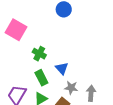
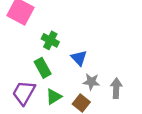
green rectangle: (41, 78) -> (43, 68), moved

